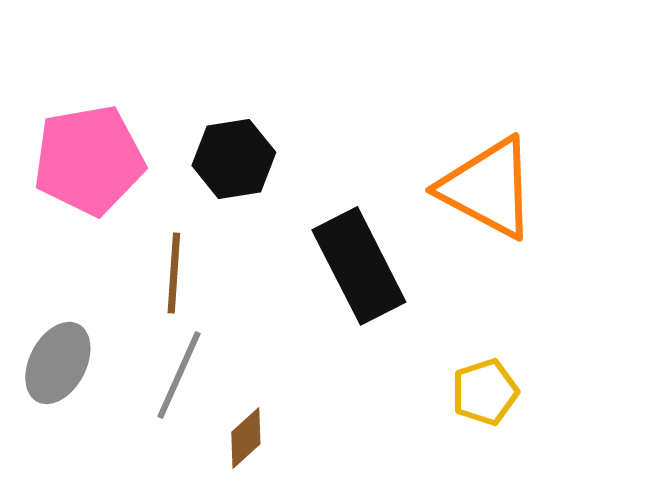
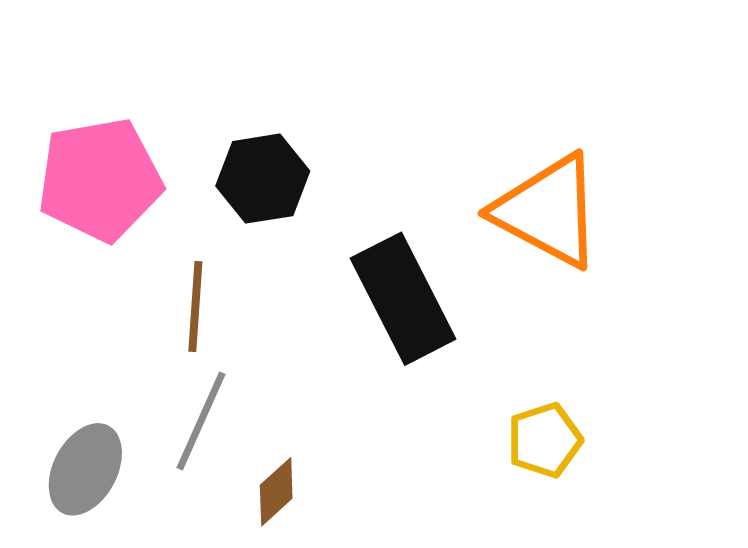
gray ellipse: (58, 363) -> (85, 469), moved

